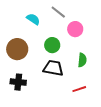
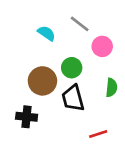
brown circle: (17, 49) -> (42, 81), moved
black trapezoid: (53, 68) -> (73, 98), turned -115
red line: (79, 89) -> (98, 134), moved

